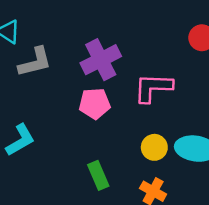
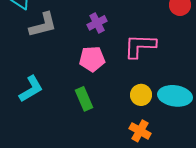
purple cross: (101, 60) -> (97, 23), size x0.6
green rectangle: (98, 175) -> (84, 99), moved

